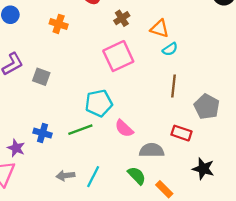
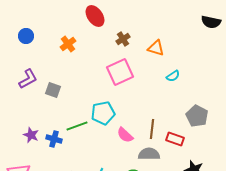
orange cross: (59, 24) -> (68, 44), turned 35
cyan semicircle: (170, 49) -> (173, 76), moved
brown line: (173, 86) -> (152, 129), moved
green line: (80, 130) -> (77, 126), moved
purple star: (16, 148) -> (31, 135), moved

